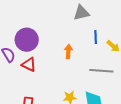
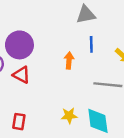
blue line: (96, 37) -> (91, 44), moved

